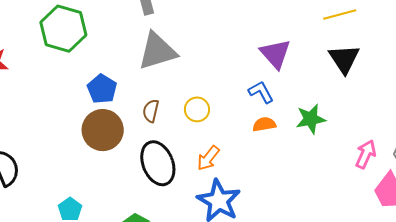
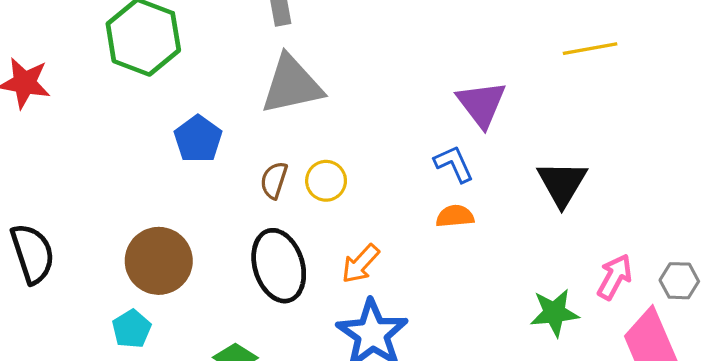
black triangle: (344, 59) -> (562, 183), moved
yellow circle: (197, 109) -> (326, 181), moved
green star: (311, 119) -> (554, 313), moved
brown circle: (103, 130) -> (159, 261), moved

